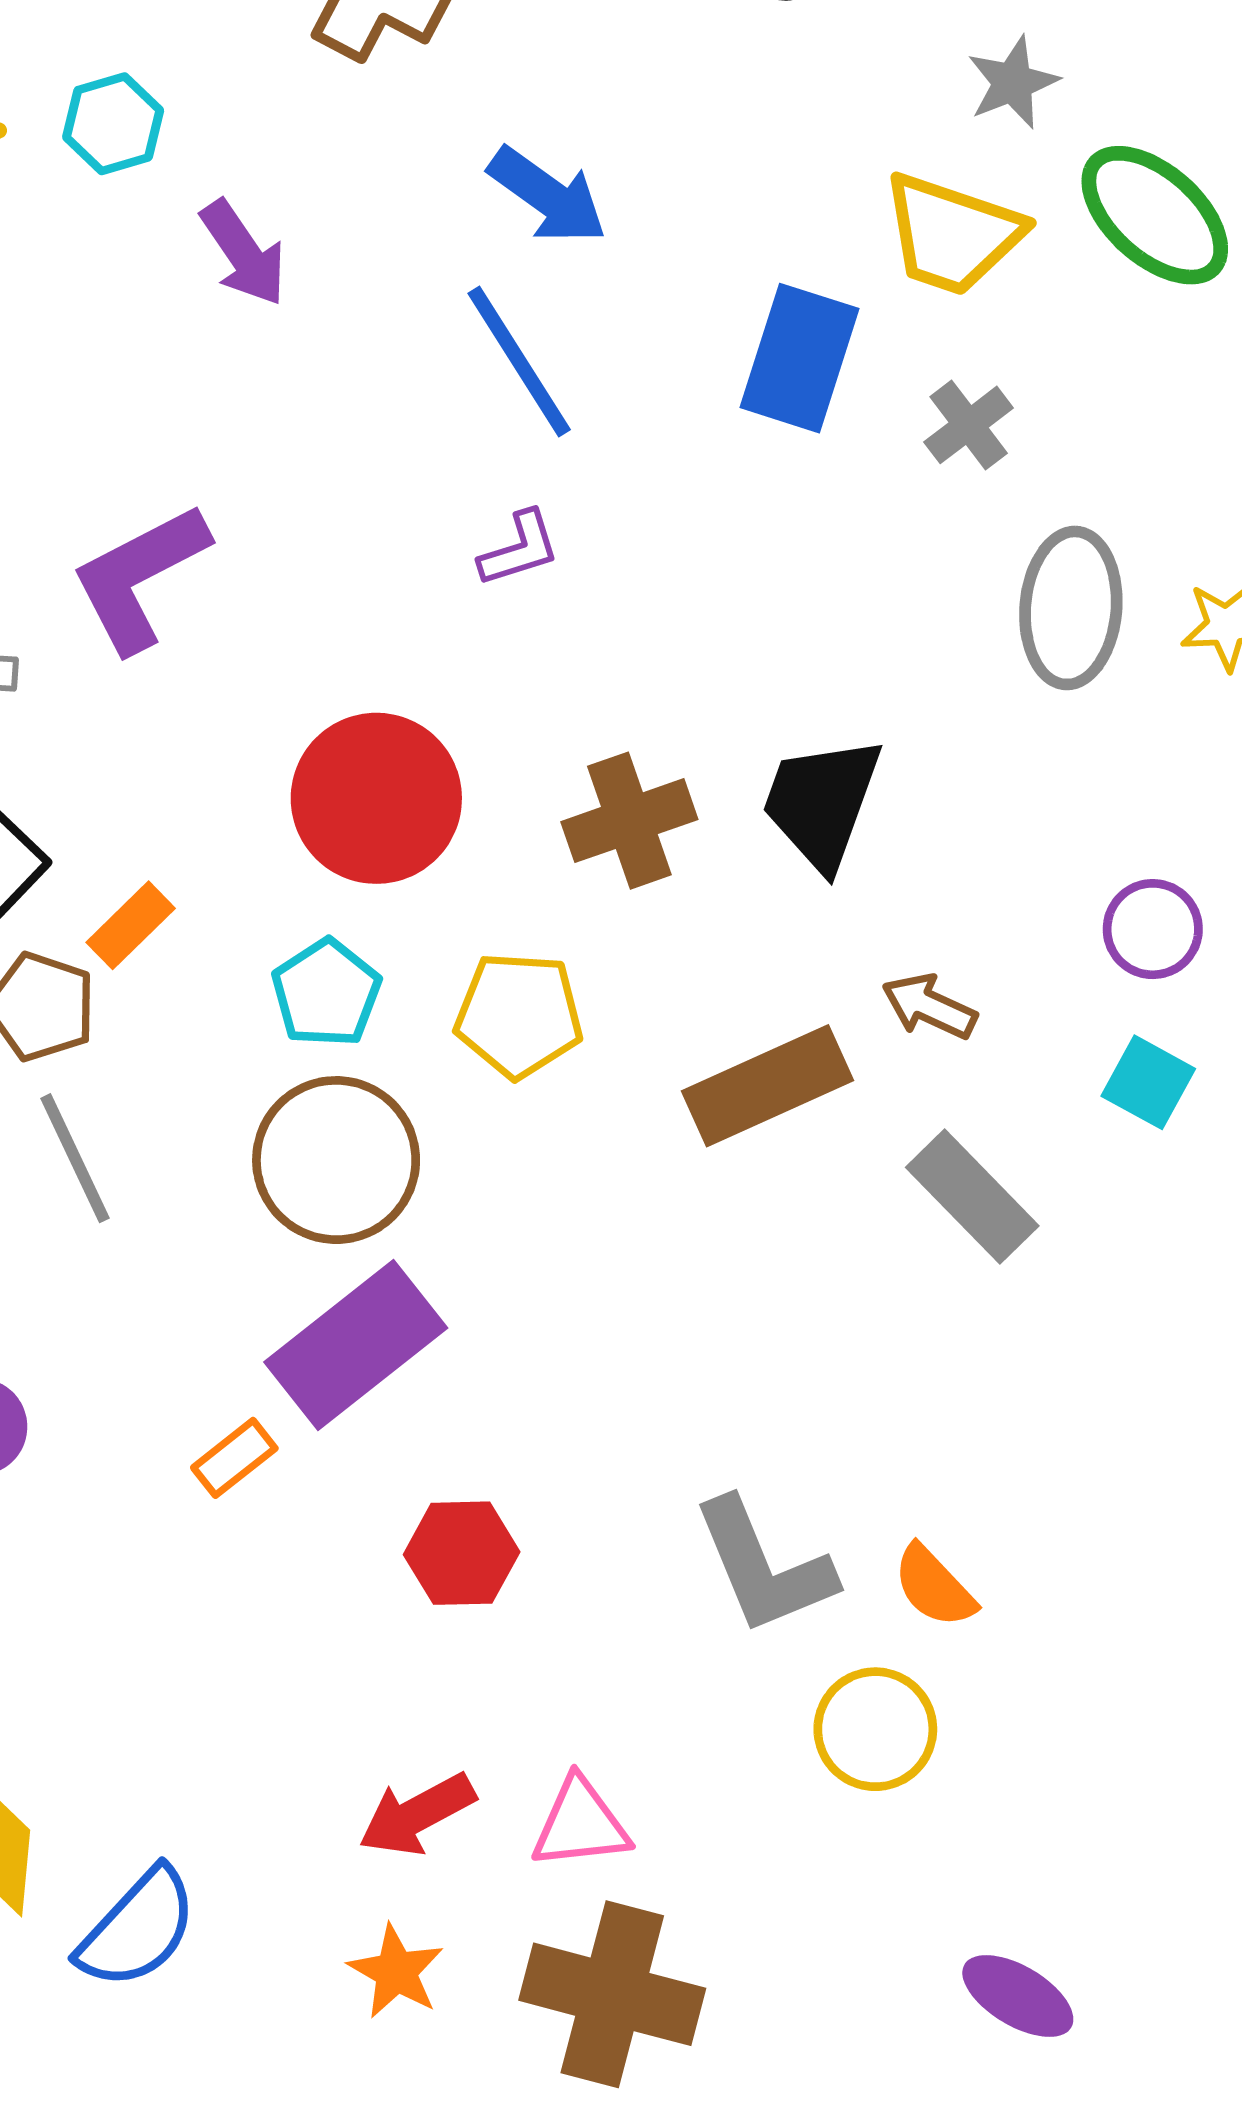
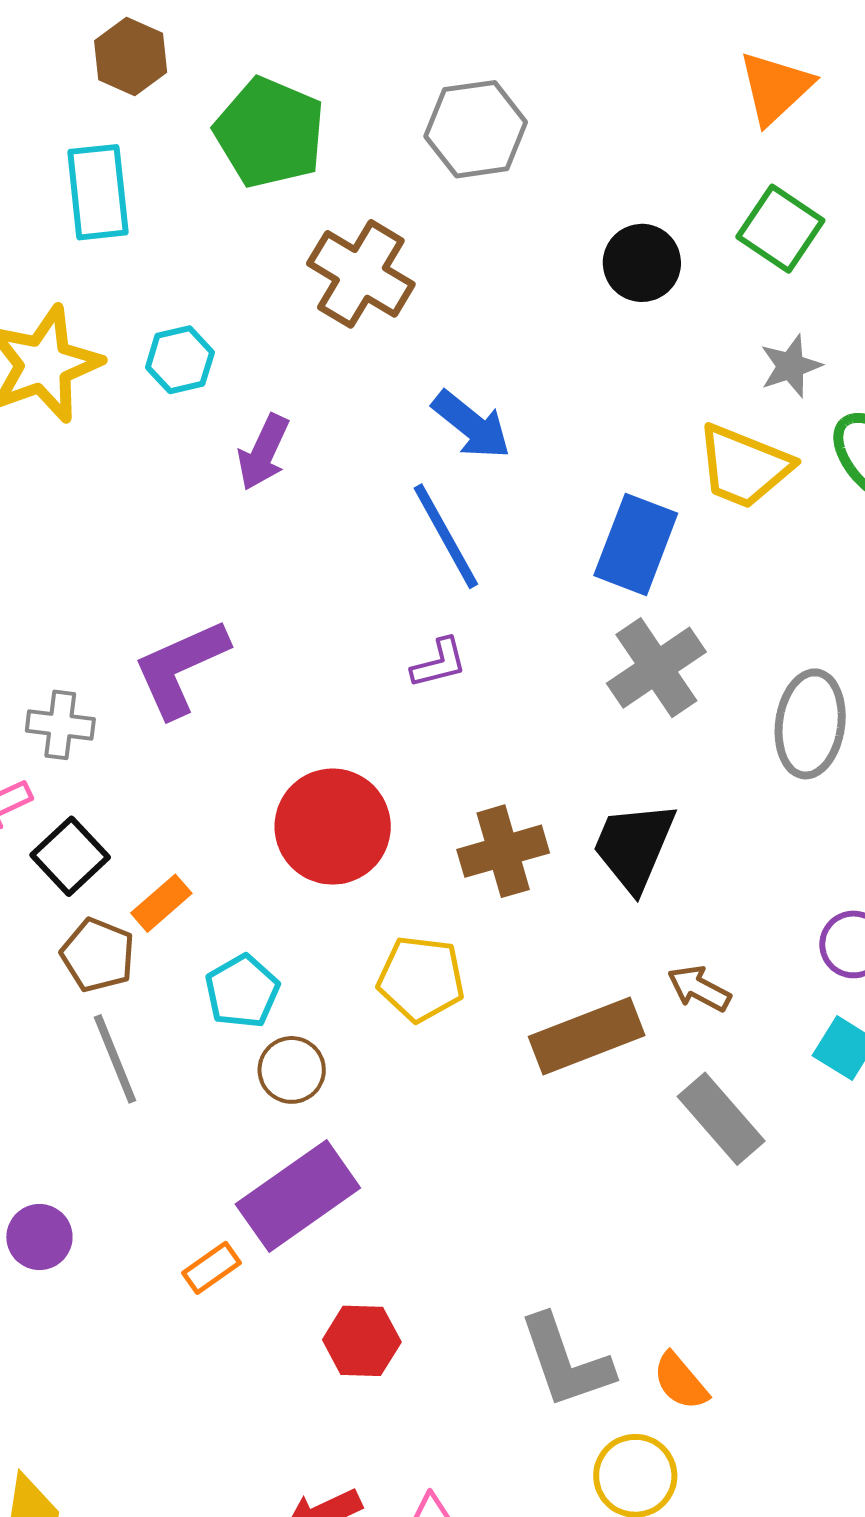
purple arrow: (244, 253) -> (263, 452), turned 56
gray cross: (969, 425) -> (656, 668), moved, size x1.6
cyan pentagon: (326, 993) -> (242, 991), moved
brown circle: (336, 1160) -> (292, 1070), size x0.6

